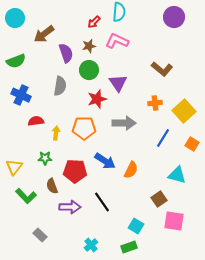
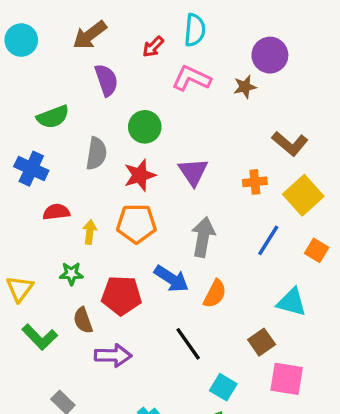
purple circle: (174, 17) -> (270, 55), moved
brown arrow: (44, 34) -> (90, 35), moved
brown star: (89, 46) -> (245, 87), moved
purple semicircle: (66, 53) -> (106, 80), moved
green semicircle: (16, 61) -> (53, 117), moved
brown L-shape: (162, 69) -> (290, 144), moved
purple triangle: (118, 83) -> (193, 172), moved
red star: (97, 99) -> (140, 175), moved
gray arrow: (124, 123) -> (203, 237), moved, turned -80
black line: (102, 202) -> (188, 344), moved

